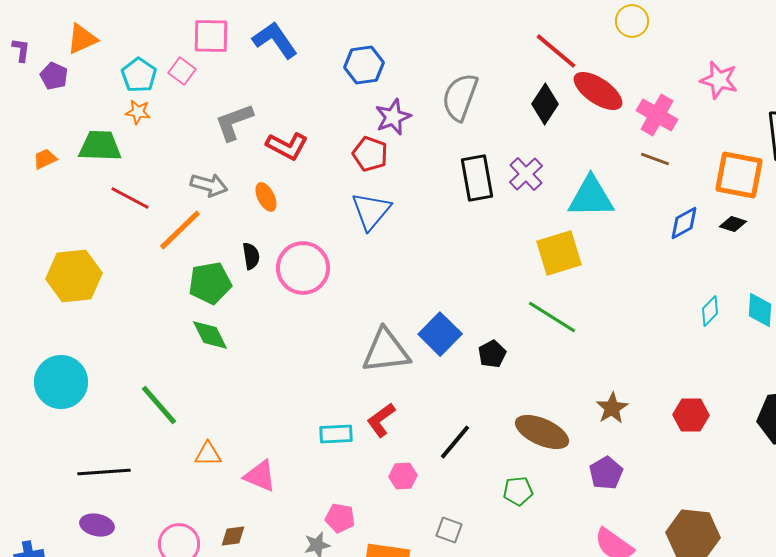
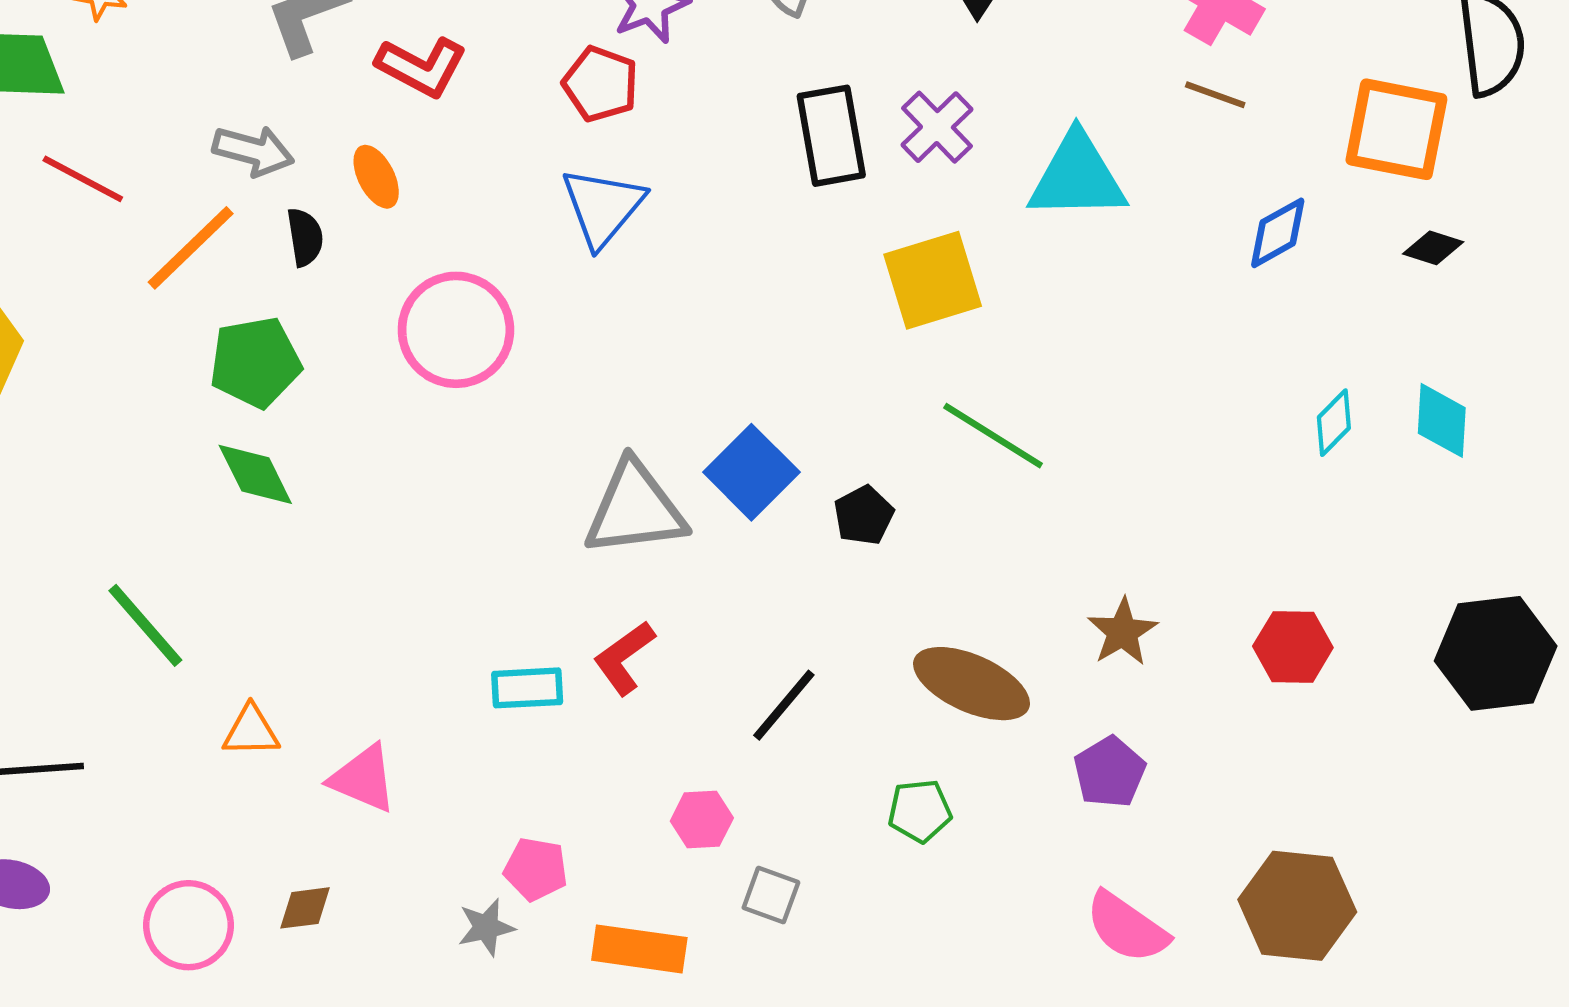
black diamond: (733, 224) -> (1433, 248), moved
yellow square: (559, 253) -> (933, 280), moved
black semicircle: (251, 256) -> (305, 237), moved
pink hexagon: (403, 476) -> (702, 820), moved

